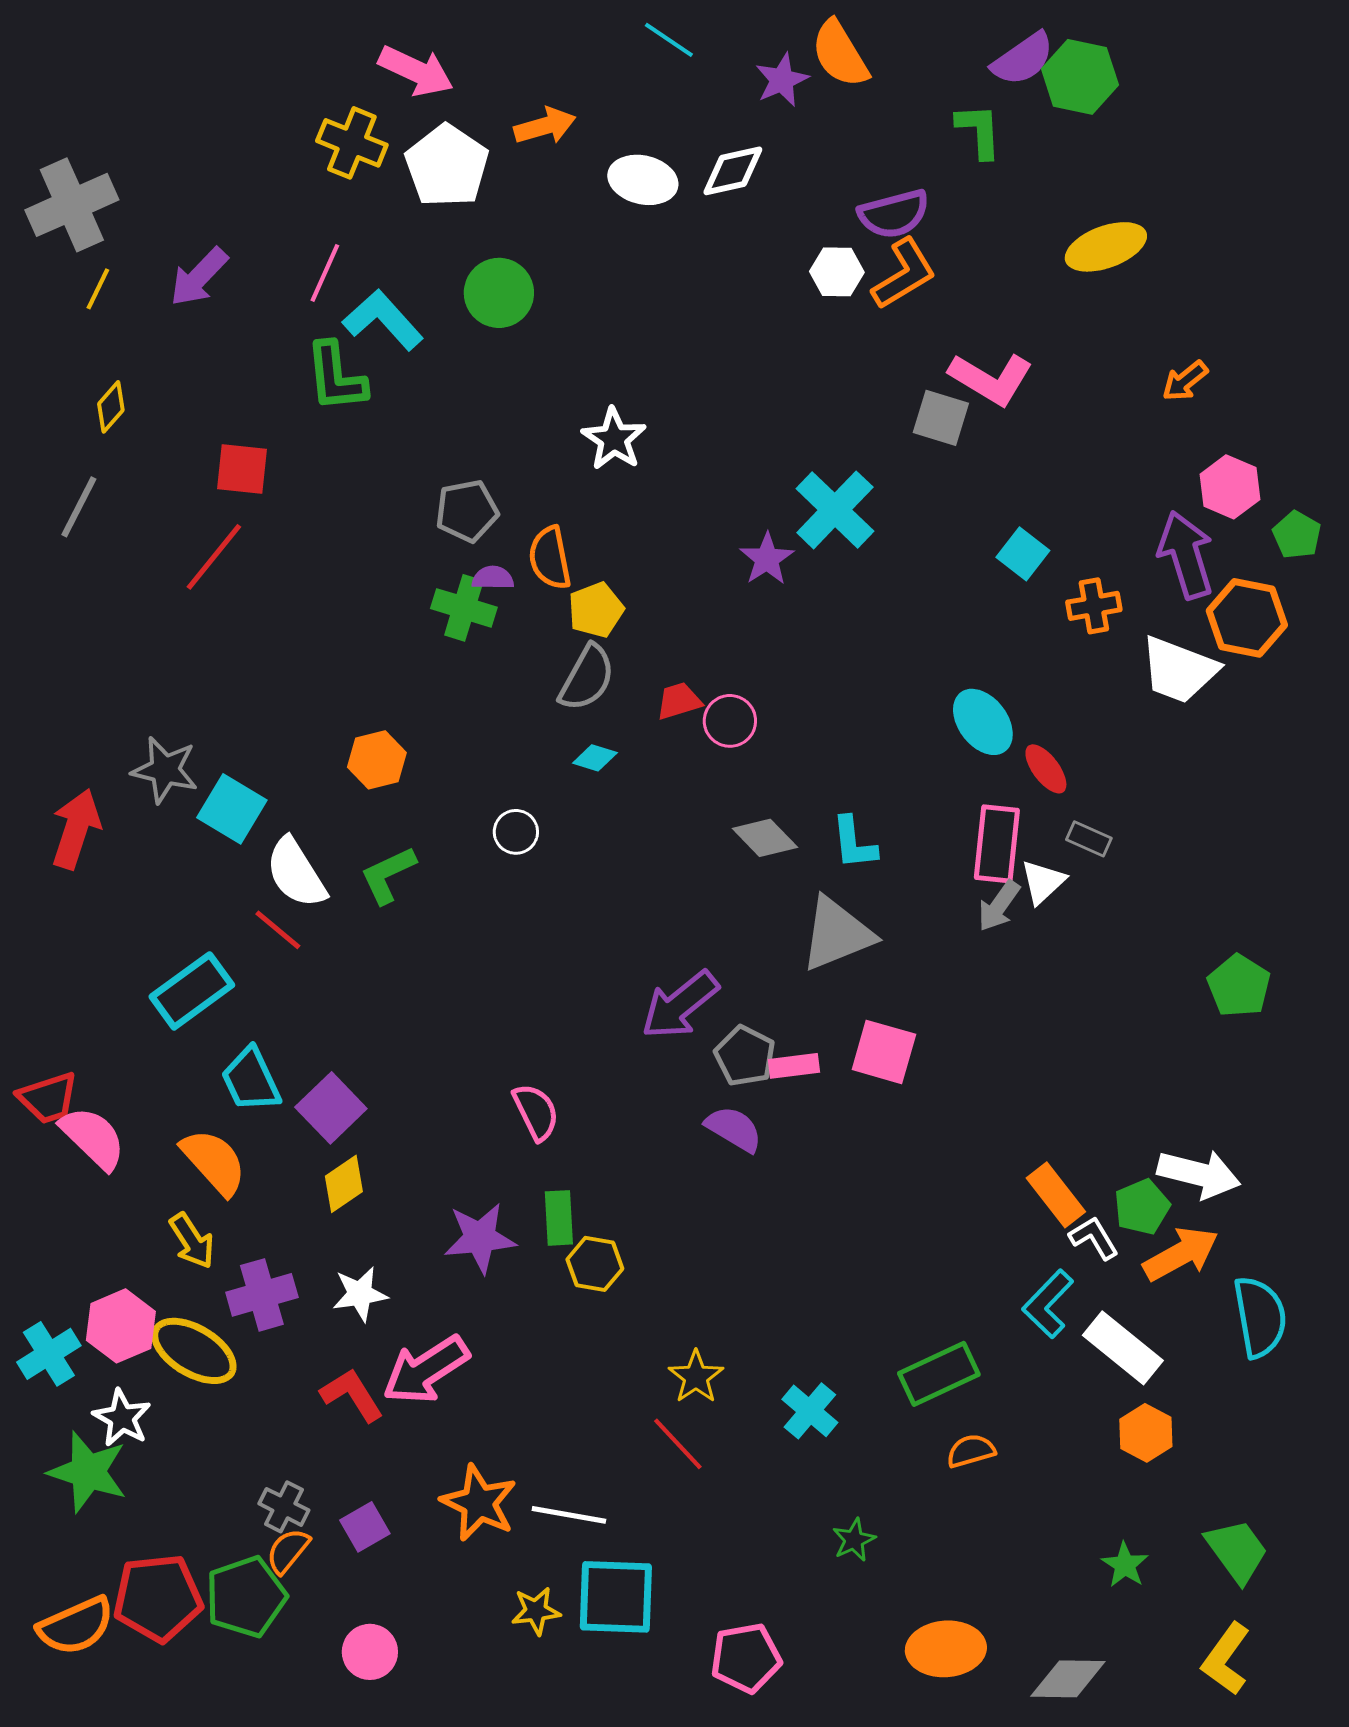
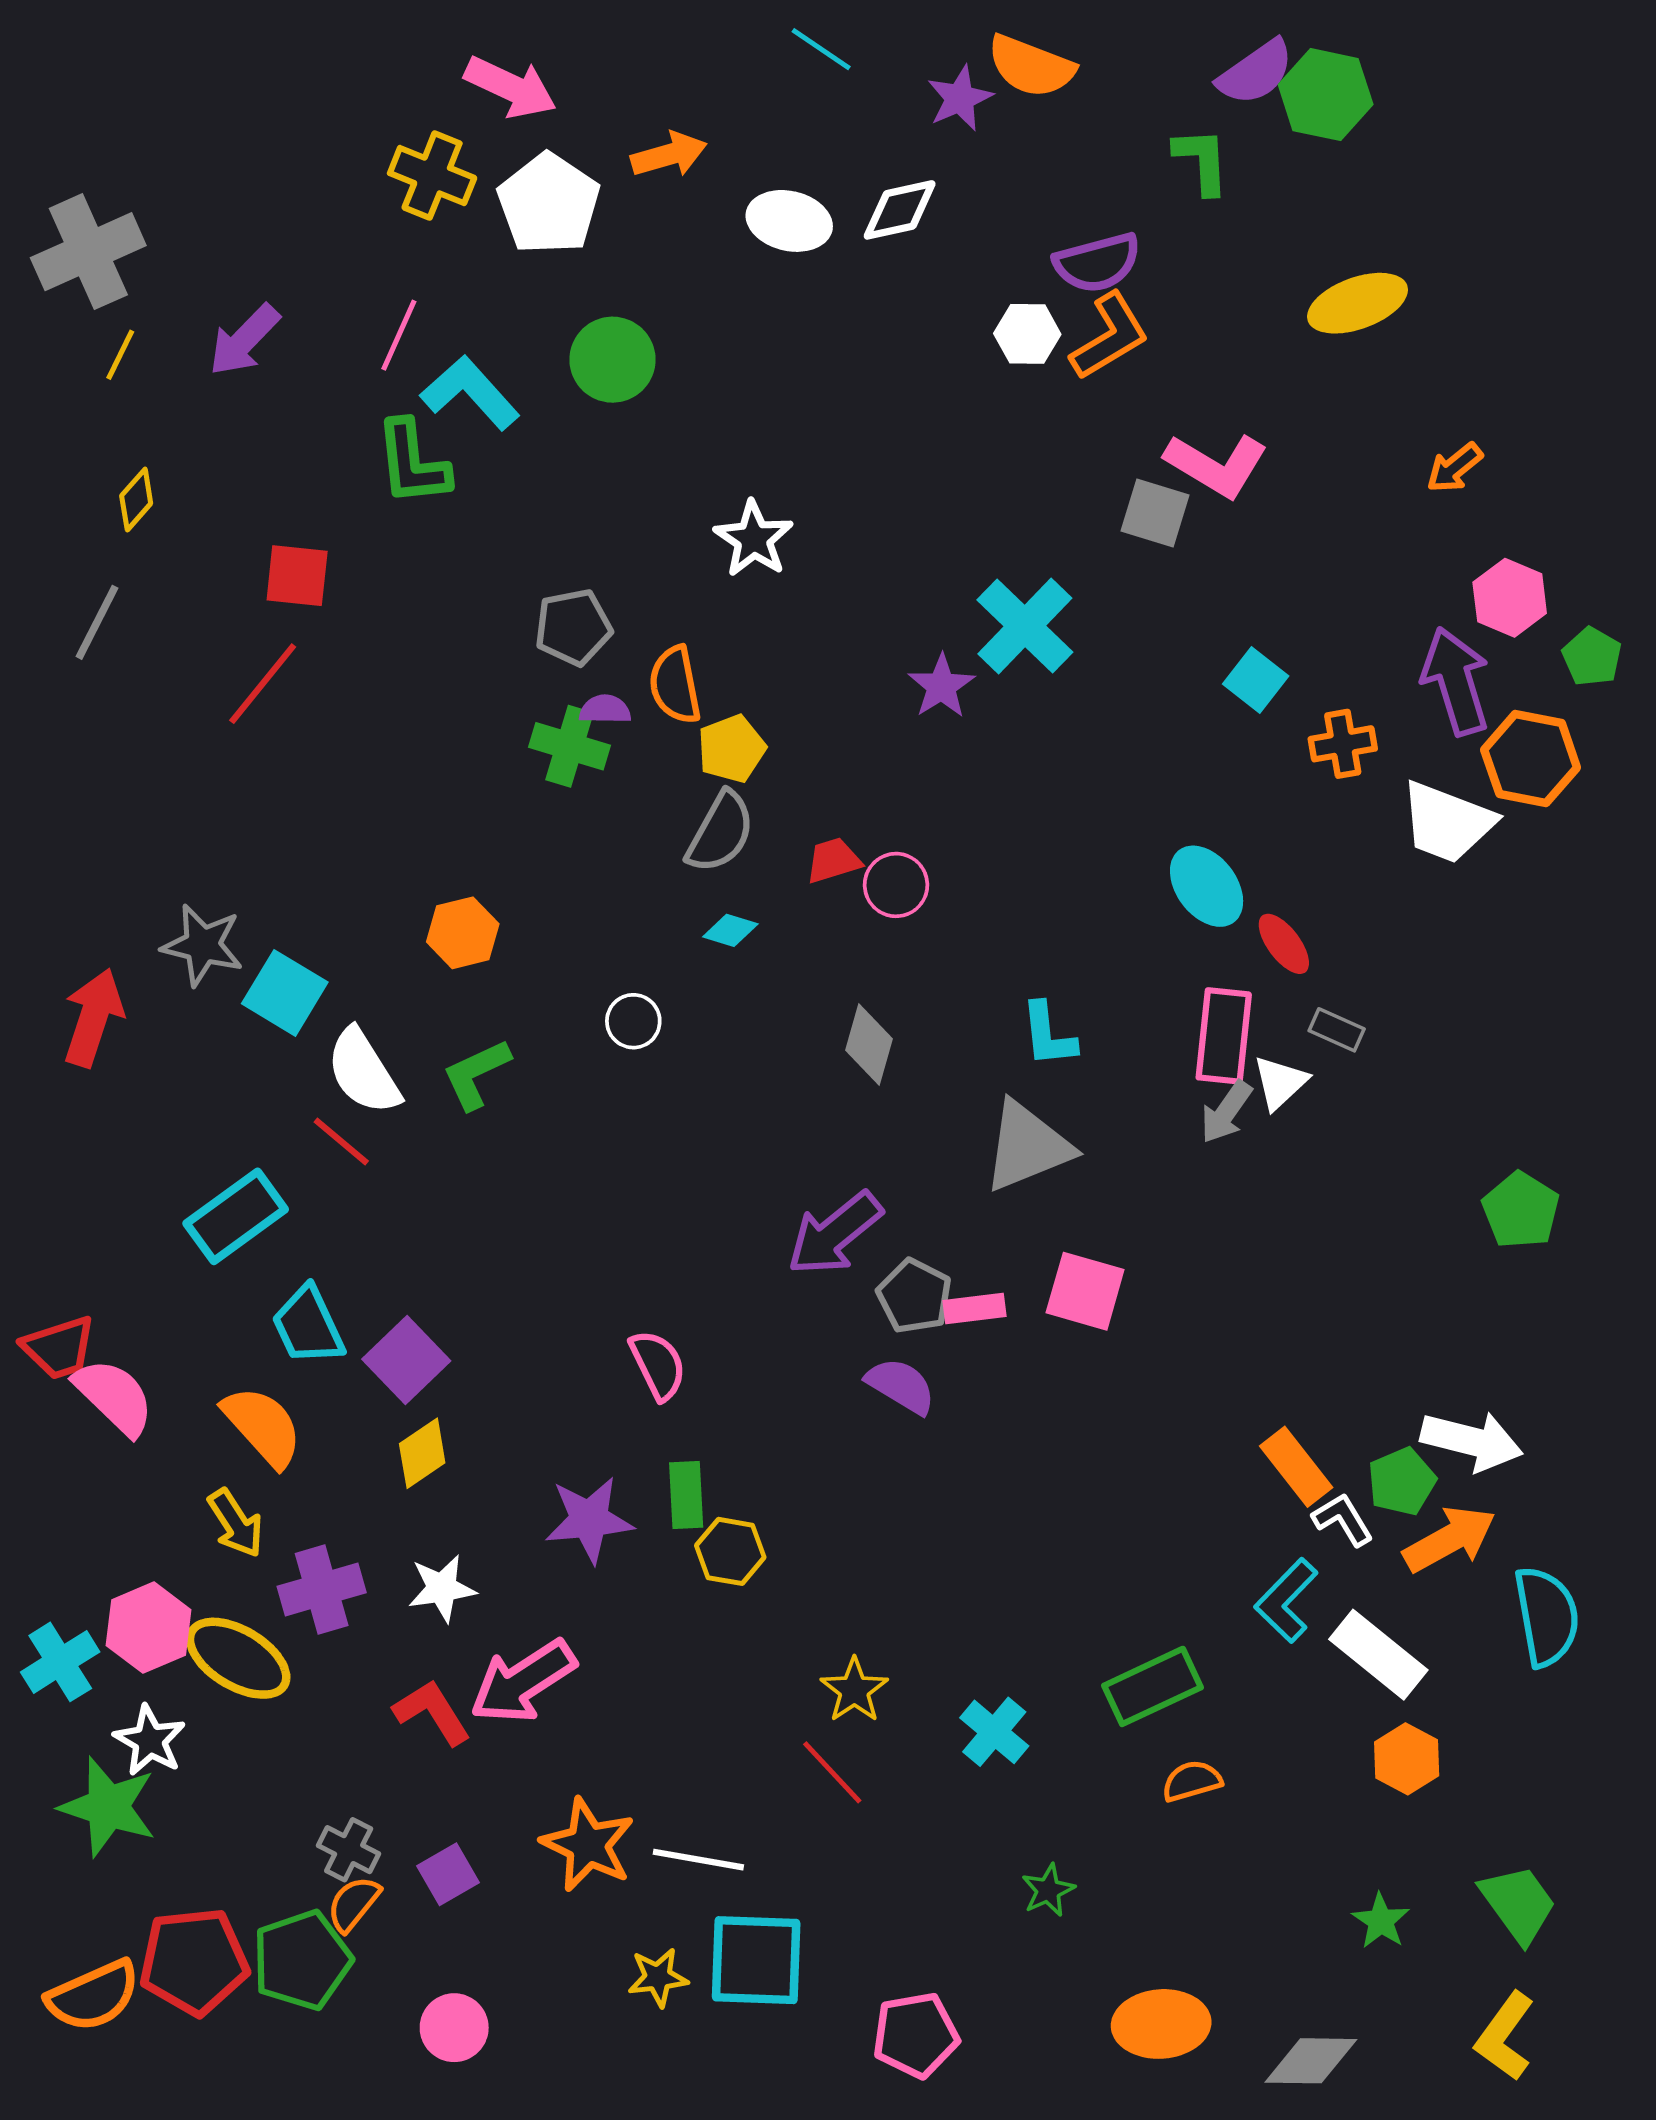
orange semicircle: (840, 54) -> (1031, 66), turned -38
gray diamond: (765, 838) -> (869, 1045), moved, turned 60

